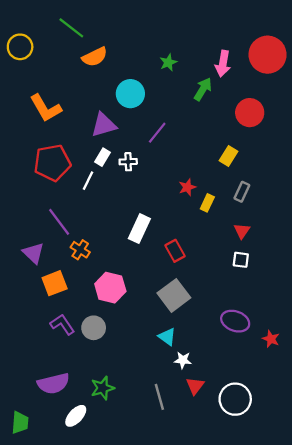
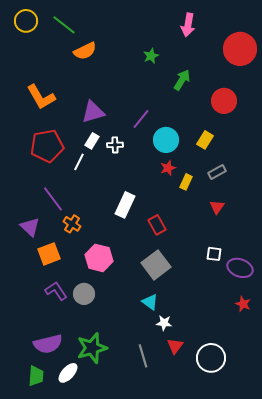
yellow circle: (20, 47) -> (26, 21), moved
pink arrow: (223, 64) -> (188, 25), moved
cyan circle: (130, 94) -> (166, 140), moved
gray rectangle: (242, 192) -> (217, 172), turned 36
white square: (241, 260) -> (214, 254), moved
purple ellipse: (235, 321) -> (240, 268), moved
green star: (103, 388) -> (92, 348), size x1.4
green trapezoid: (20, 423) -> (36, 376), moved

